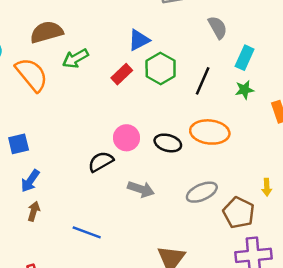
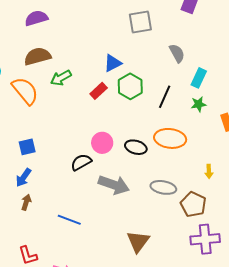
blue square: (19, 144) -> (27, 147), moved
yellow arrow: (267, 187) -> (209, 171), moved
gray arrow: (141, 189) -> (114, 185), size x1.4
gray ellipse: (202, 192) -> (163, 187), turned 35

